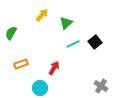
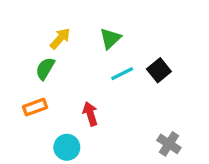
yellow arrow: (42, 15) -> (60, 38), moved
green semicircle: (11, 33) -> (45, 69), moved
red arrow: (54, 68) -> (90, 114), turned -48

